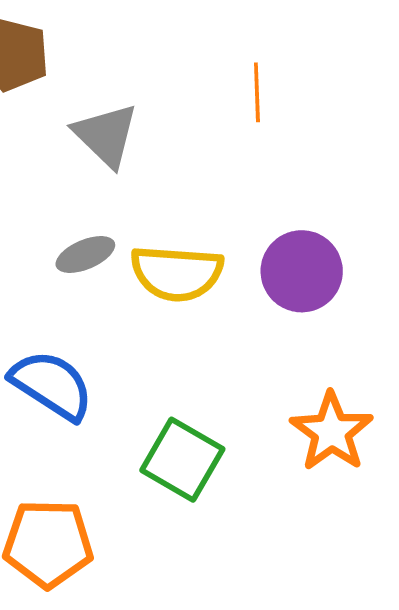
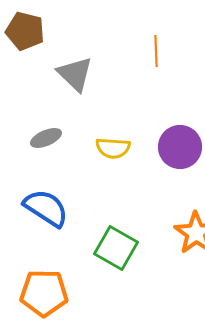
gray ellipse: (85, 255) -> (46, 138), moved
yellow semicircle: (177, 273) -> (113, 148), size x0.7

